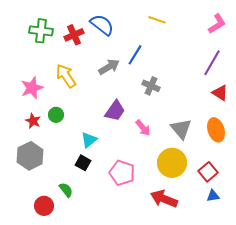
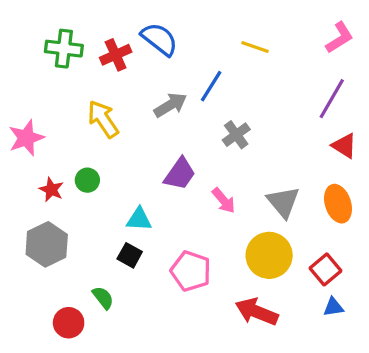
yellow line: (157, 20) -> (255, 47), moved
gray cross: (151, 86) -> (236, 135), turned 30
pink star: (32, 88) -> (26, 138), moved
cyan triangle: (89, 140) -> (139, 219), turned 42

